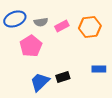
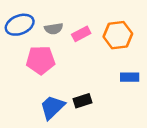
pink pentagon: (31, 46) -> (41, 60), turned 30
blue rectangle: (99, 69) -> (130, 77), moved

